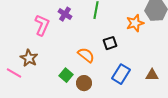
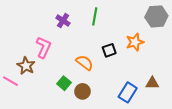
orange star: (135, 23) -> (135, 42), moved
pink L-shape: (42, 25) -> (43, 47), moved
blue rectangle: (121, 74) -> (128, 92), moved

